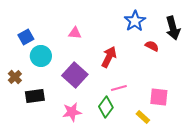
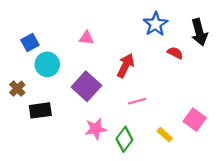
pink square: (159, 97) -> (195, 120), moved, turned 30
green diamond: (106, 107) -> (124, 139), moved
pink star: (72, 112) -> (96, 129), moved

